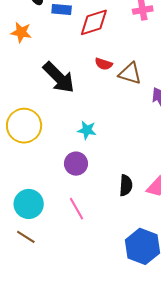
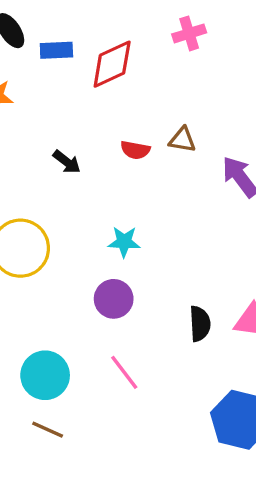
red semicircle: (104, 64) -> (135, 150), moved
brown triangle: (130, 73) -> (182, 140), size x0.7
black arrow: (59, 77) -> (67, 162), size x0.5

